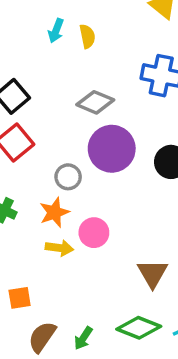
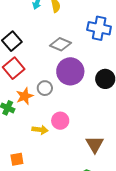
orange star: (54, 212) -> (25, 96), moved

